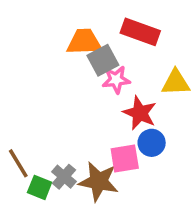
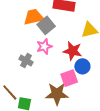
pink star: (116, 80) -> (44, 46), moved
gray cross: (64, 177) -> (26, 61), moved

